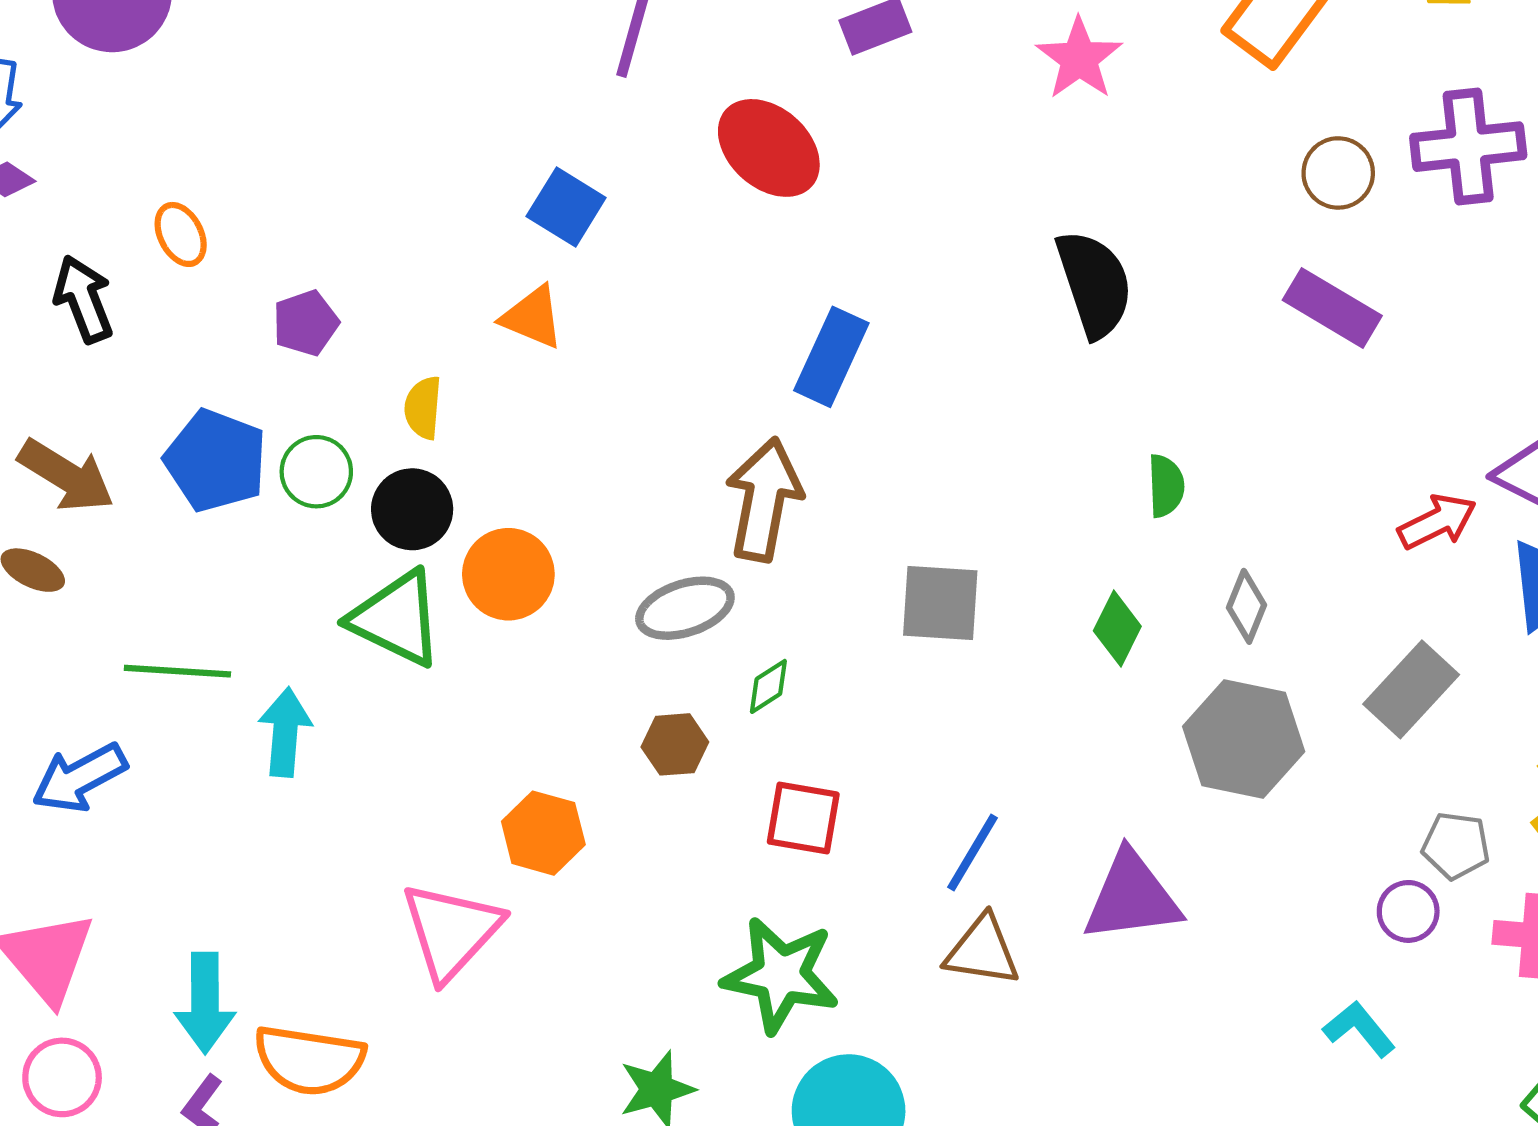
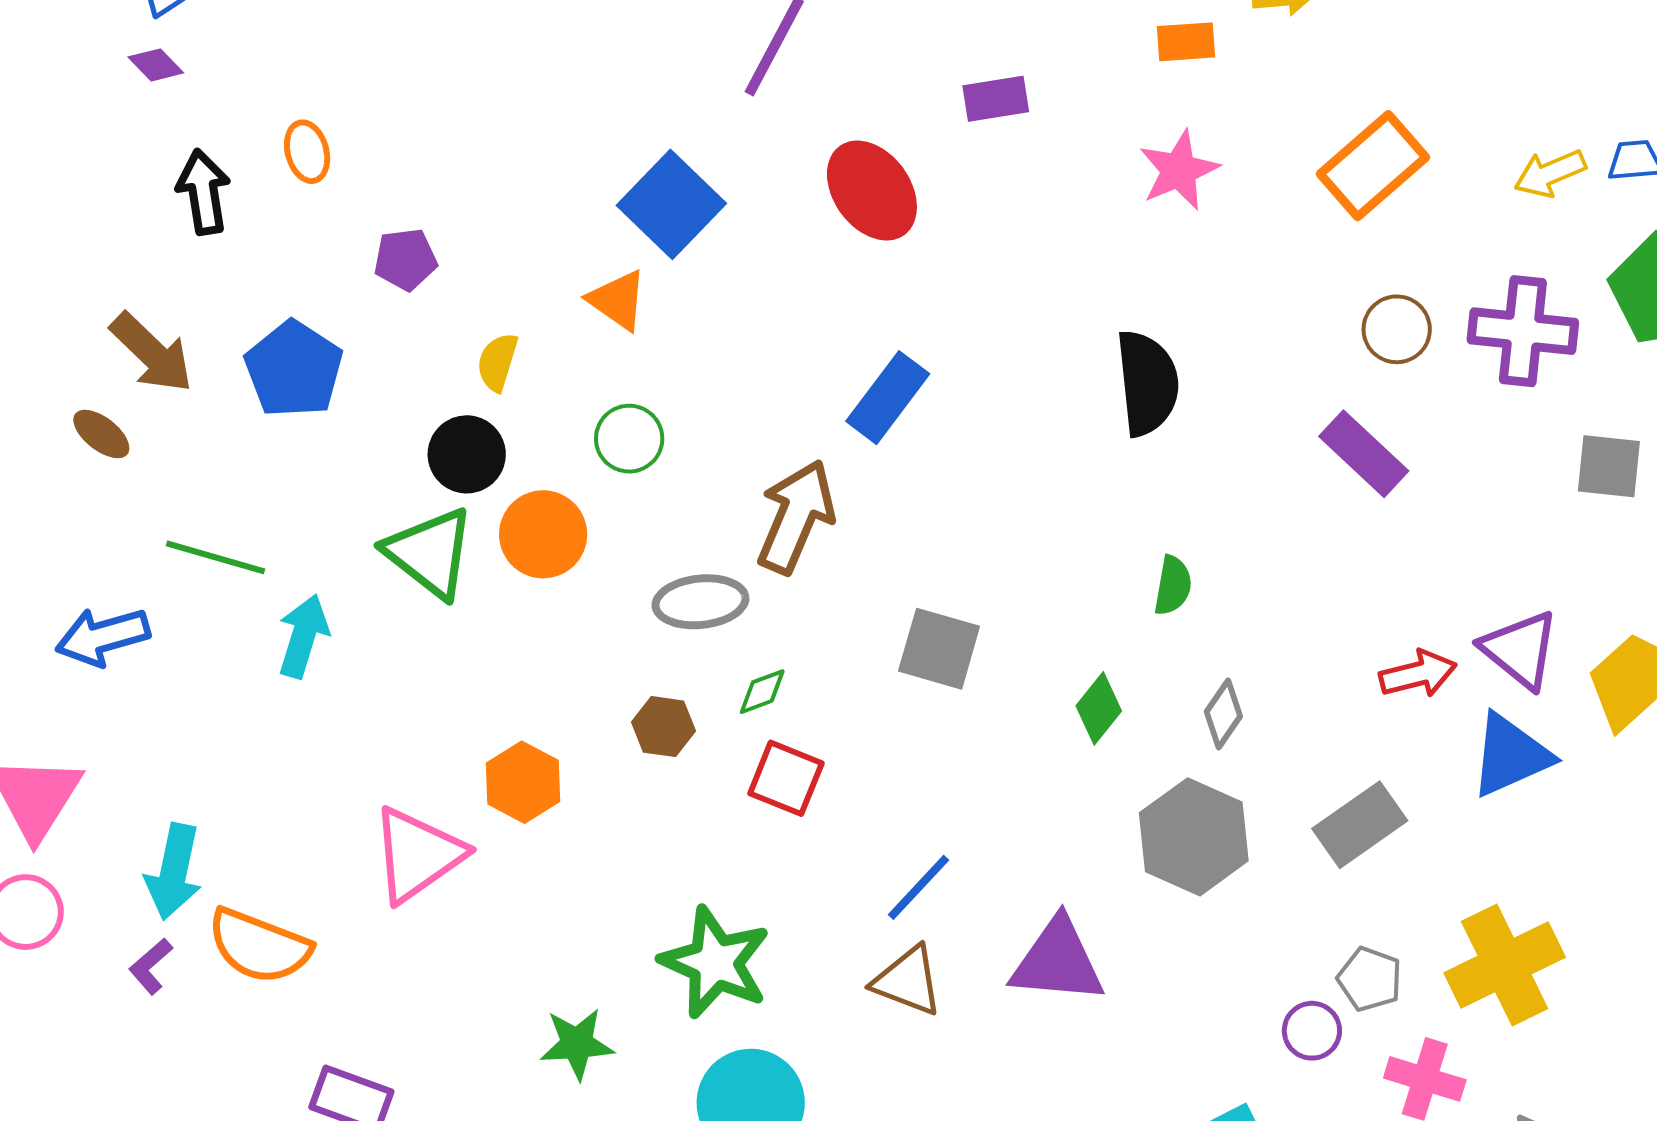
blue square: (566, 207) -> (671, 204), size x1.4
green circle: (316, 472) -> (629, 439), moved
red square: (803, 818) -> (786, 778), moved

